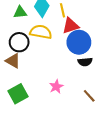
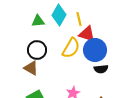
red triangle: (71, 26) -> (87, 34), turned 36
yellow semicircle: (41, 32) -> (71, 48), moved, turned 110

